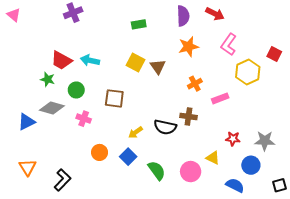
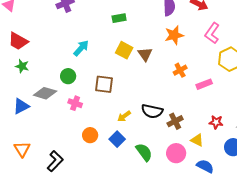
green rectangle: (139, 24) -> (119, 18), moved
red trapezoid: (61, 60) -> (18, 41), moved
cyan arrow: (90, 60) -> (81, 48), turned 120
green star: (48, 79) -> (22, 66), moved
brown cross: (188, 116) -> (175, 121), moved, turned -35
blue semicircle: (235, 185) -> (205, 166), moved

